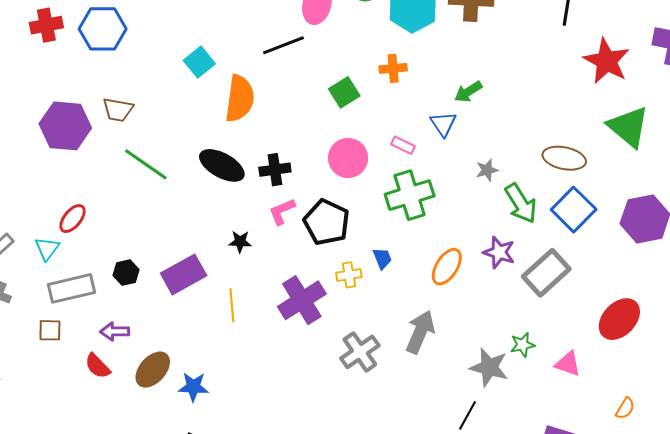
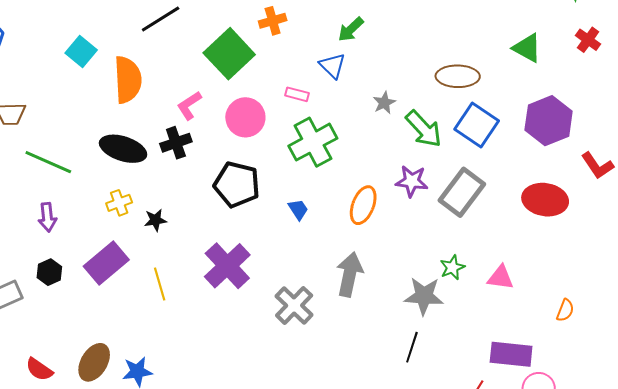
green square: (344, 92) -> (229, 54), size x1.6
green triangle: (629, 127) -> (527, 48), moved, size x0.7
pink L-shape: (282, 211) -> (189, 105), moved
yellow cross: (349, 275) -> (119, 203), moved
red ellipse: (619, 319) -> (545, 200), moved, turned 66
purple arrow: (115, 331) -> (47, 217), moved, turned -84

